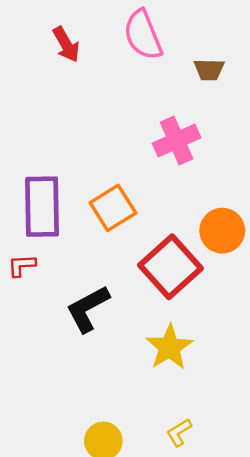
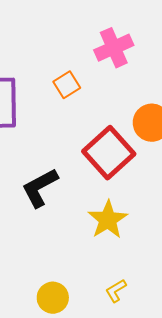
orange square: (113, 208) -> (67, 85), moved, size x0.7

